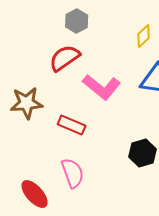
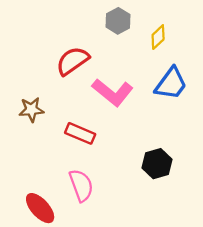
gray hexagon: (77, 21) -> (118, 21), moved
brown star: (27, 103) -> (31, 110), size x0.7

